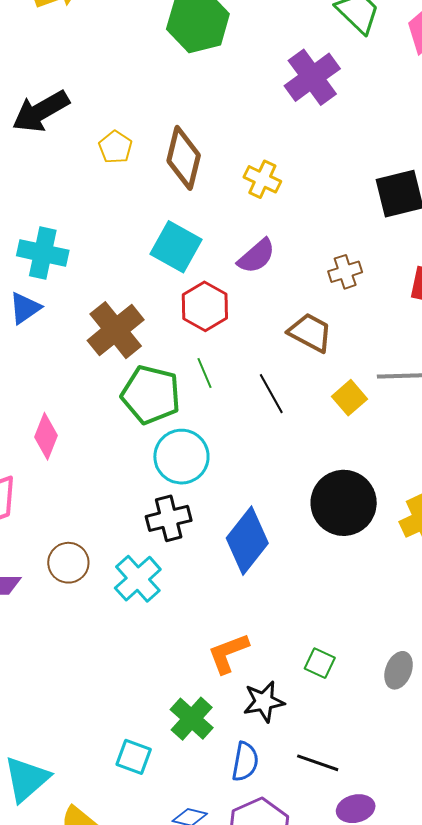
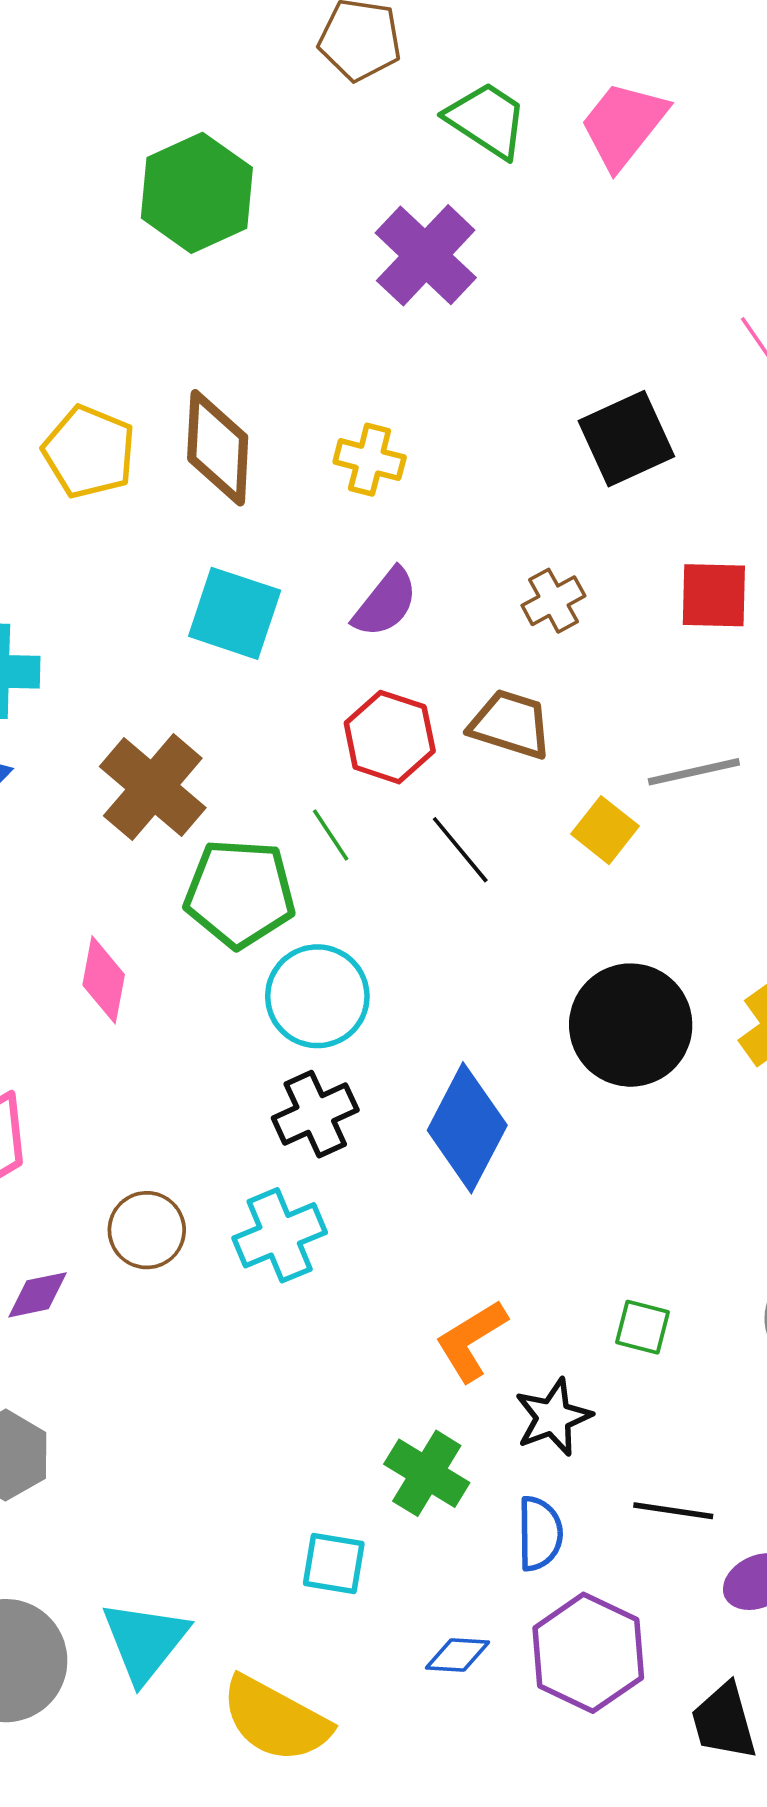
yellow pentagon: (115, 147) -> (89, 452), size x1.5
red hexagon: (205, 306) -> (390, 737), moved
pink diamond: (46, 436) -> (104, 980), moved
cyan cross: (138, 579) -> (280, 1235), turned 30

